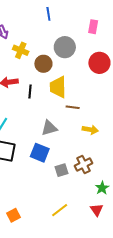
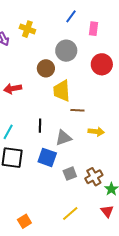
blue line: (48, 14) -> (71, 16), moved, turned 48
yellow cross: (21, 50) -> (27, 29), moved
black line: (30, 92) -> (40, 126), moved
gray triangle: (49, 128) -> (63, 138), moved
brown cross: (84, 165) -> (94, 177), moved

